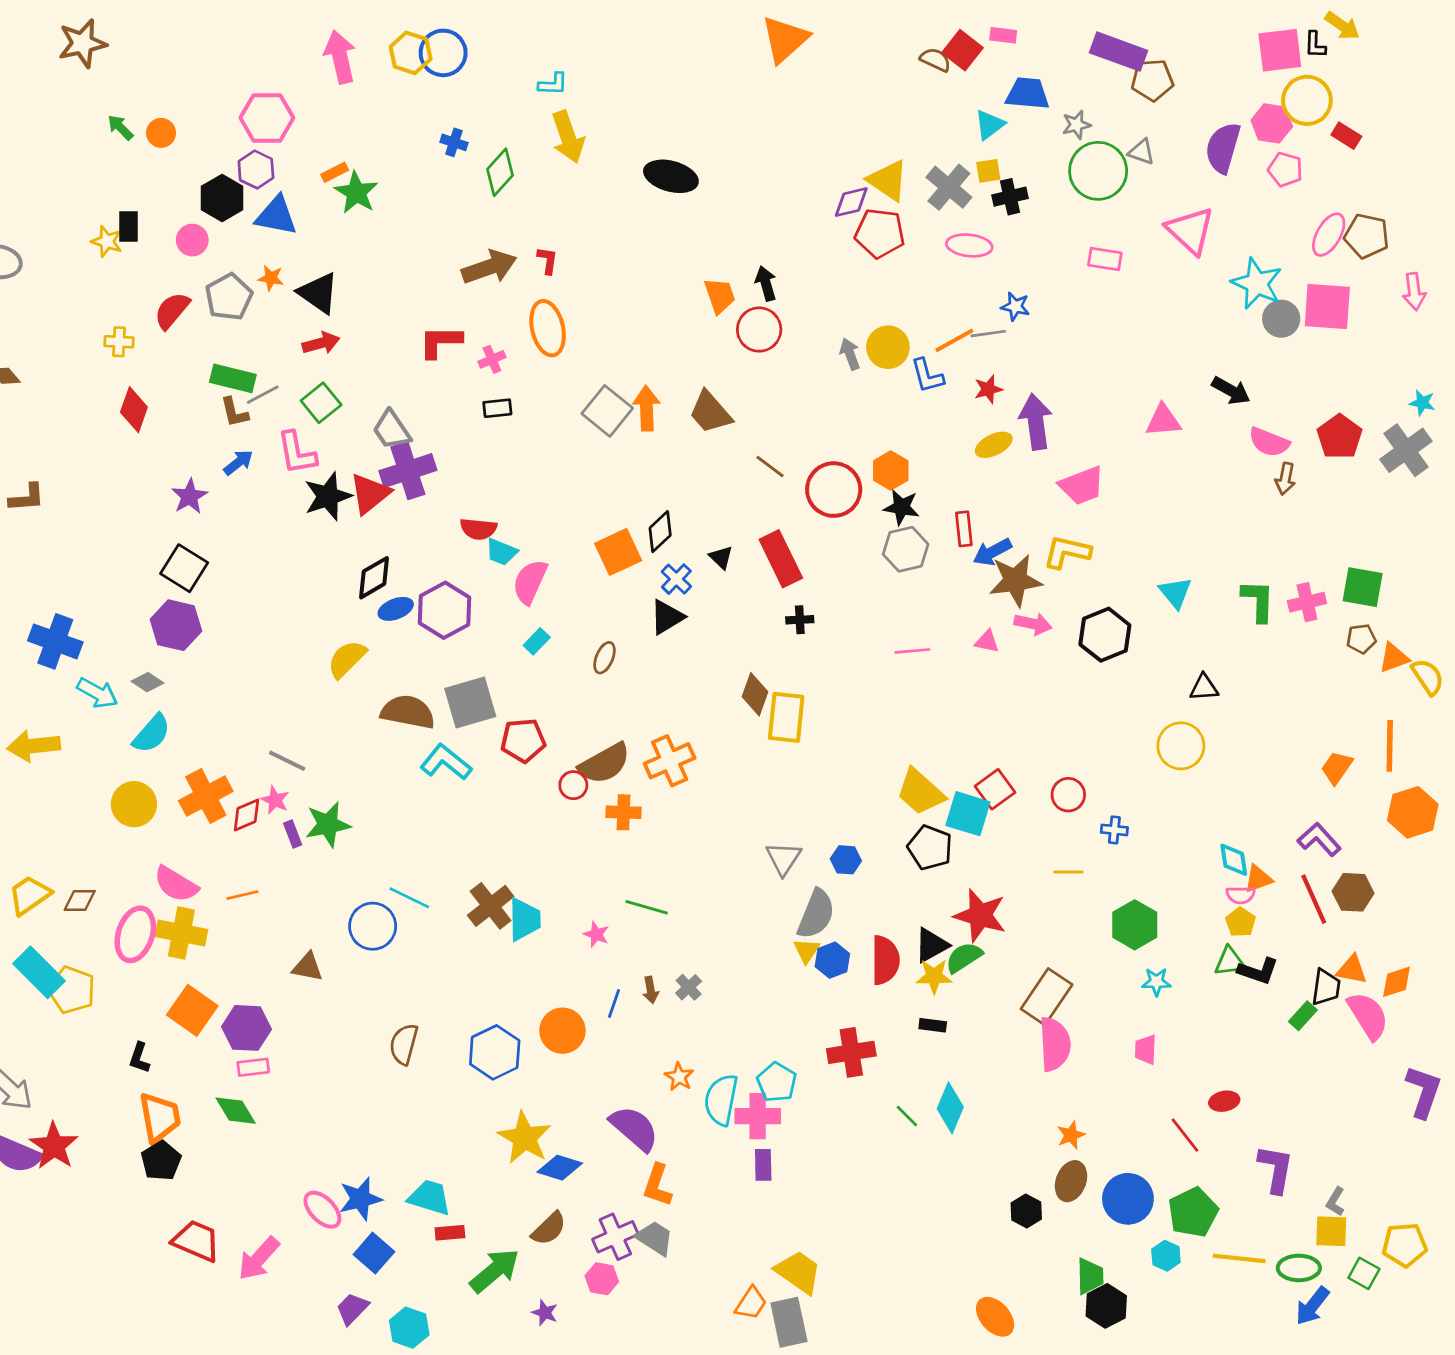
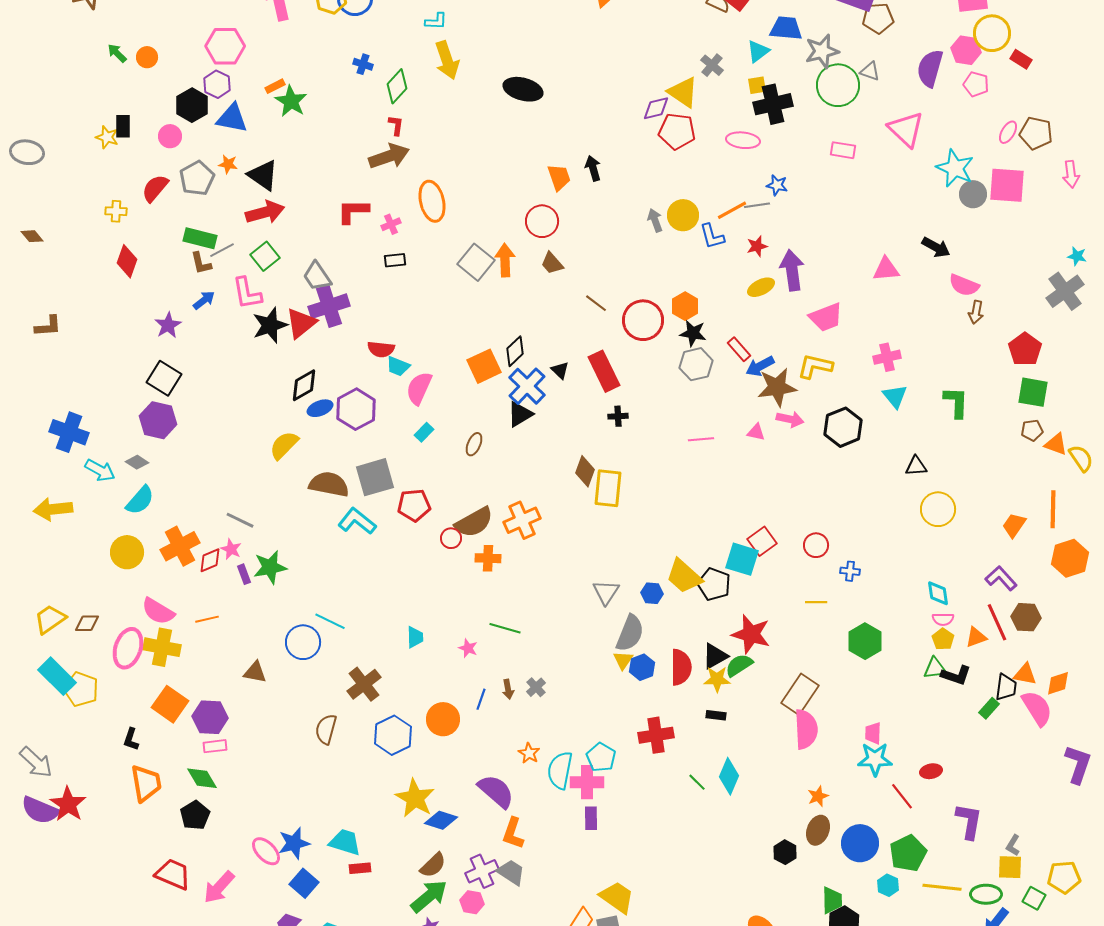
gray star: (1076, 125) -> (822, 51), size x1.6
gray cross: (949, 187) -> (712, 65), moved, size x0.7
black cross: (1010, 197) -> (773, 104), size x1.5
pink ellipse: (1329, 235) -> (1008, 132), size x0.7
red L-shape: (548, 260) -> (396, 125), moved
red circle: (759, 330) -> (542, 221), moved
red arrow: (321, 343) -> (265, 212), size x1.4
brown trapezoid: (710, 412) -> (552, 263), size x0.7
red pentagon: (1340, 437) -> (1025, 349), moved
red rectangle: (964, 529) -> (739, 349), turned -35
blue cross: (676, 579) -> (527, 386), size x1.6
pink cross: (1307, 602) -> (887, 357), moved
orange triangle: (1394, 658) -> (1056, 444), turned 40
yellow circle: (1181, 746) -> (938, 509), moved
yellow trapezoid: (920, 792) -> (684, 576), moved
orange triangle: (1258, 879) -> (976, 637), moved
brown cross: (491, 906) -> (364, 684), moved
cyan trapezoid: (524, 919) -> (415, 637), size x0.7
cyan star: (1156, 982) -> (875, 759), moved, size x1.6
black pentagon: (161, 1161) -> (195, 815), moved
green arrow: (495, 1271) -> (429, 896), moved

